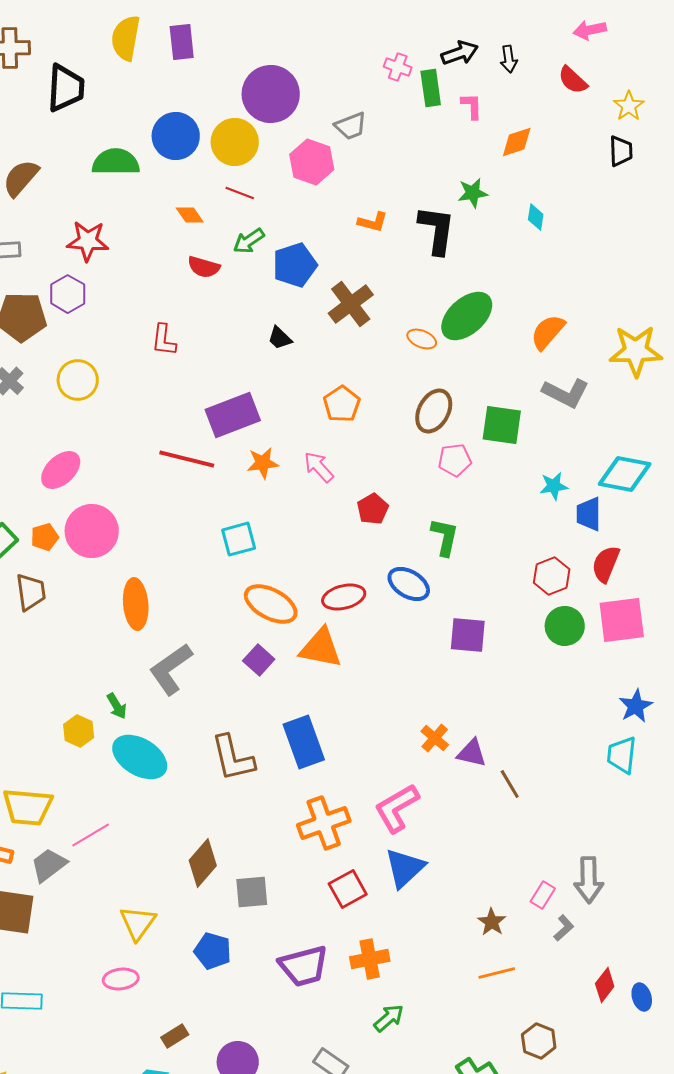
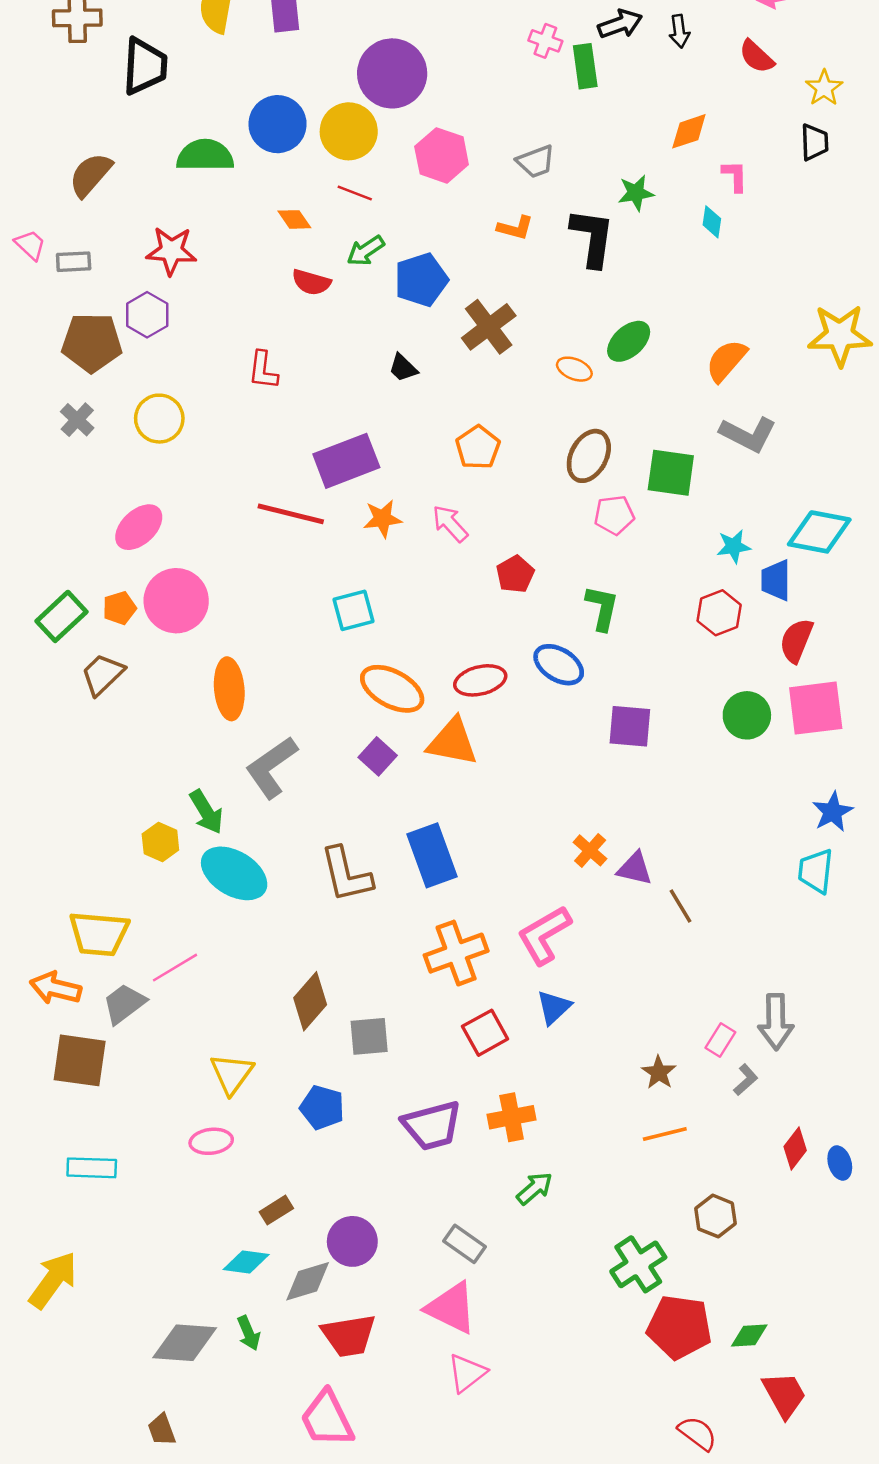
pink L-shape: (472, 106) -> (735, 176), moved
gray trapezoid: (351, 126) -> (536, 162), moved
green ellipse: (467, 316) -> (629, 341), size x0.7
yellow star: (636, 351) -> (840, 335), moved
red hexagon: (552, 576) -> (719, 613), moved
brown trapezoid: (31, 592) -> (103, 674), turned -126
green arrow: (117, 706) -> (206, 812), size x1.4
blue triangle: (405, 868) -> (554, 1007), size x0.7

